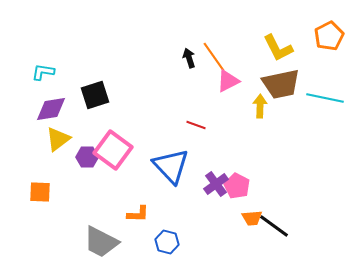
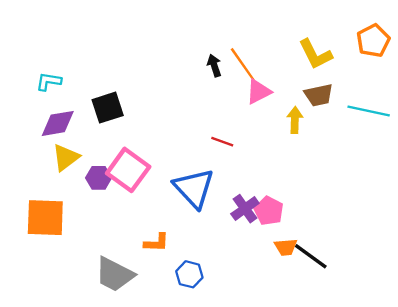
brown trapezoid: (281, 84) -> (319, 95), size x0.7
orange square: (40, 192) -> (45, 218), size x1.6

